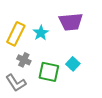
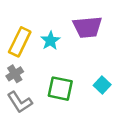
gray cross: (24, 60) -> (15, 74), moved, turned 32
cyan square: (73, 64) -> (102, 85), moved

